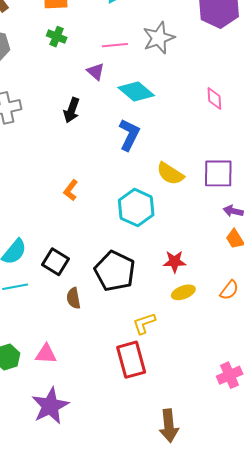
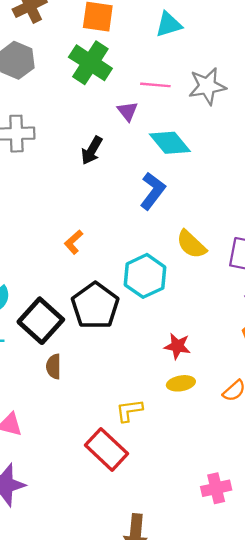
green cross: (57, 37) -> (90, 63), size x1.8
black square: (56, 262) -> (41, 321), size x1.4
black pentagon: (115, 271) -> (95, 306), moved
red rectangle: (131, 360) -> (106, 449), turned -42

